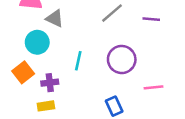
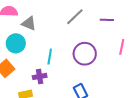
purple cross: (50, 83) -> (40, 76), moved
pink line: (154, 87) -> (122, 47), moved, turned -70

